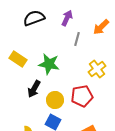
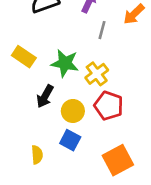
yellow cross: (97, 69) -> (97, 74), moved
red pentagon: (82, 96) -> (109, 106), turned 30

